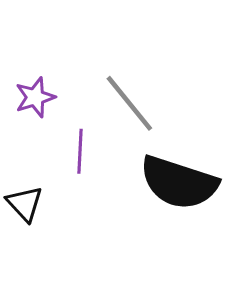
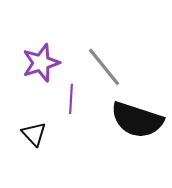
purple star: (35, 97) -> (41, 63), size x1.4

